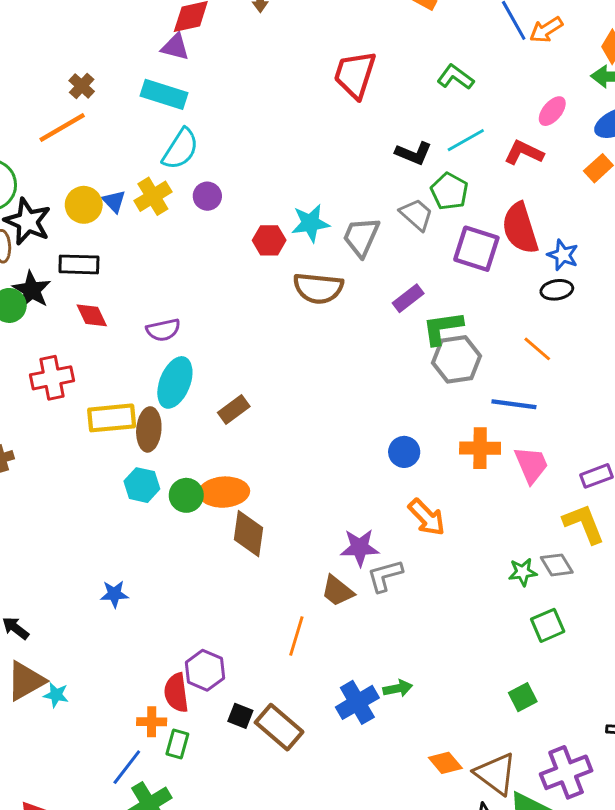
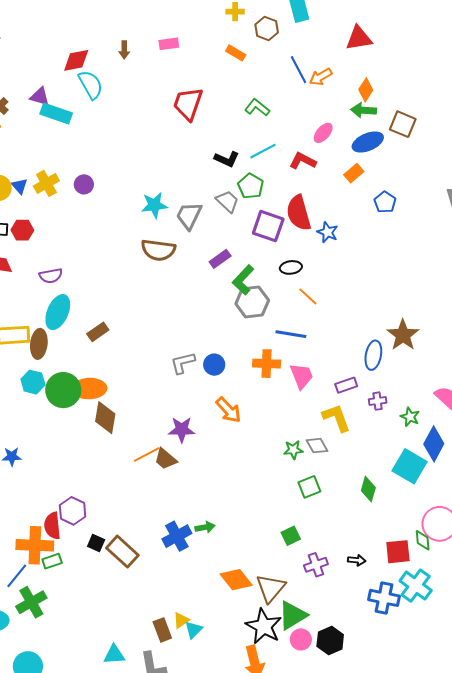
purple triangle: (175, 47) -> (40, 97), moved
cyan semicircle: (180, 149) -> (91, 85), moved, turned -64
red hexagon: (269, 240) -> (22, 230), moved
black ellipse: (557, 290) -> (291, 267), moved
green L-shape: (442, 328) -> (243, 280), turned -40
green circle: (186, 495) -> (63, 390), size x1.5
gray L-shape: (385, 576) -> (183, 363), moved
orange line: (296, 636) -> (147, 454), moved, turned 44
orange cross: (152, 722) -> (35, 545), size x1.8
green rectangle: (177, 744) -> (52, 561), turned 54
orange diamond: (445, 763) -> (236, 580), size x1.4
purple cross: (566, 772) -> (316, 565), moved, size x0.7
brown triangle: (496, 774) -> (271, 588), turned 32

